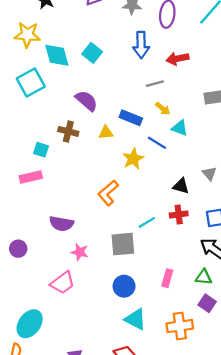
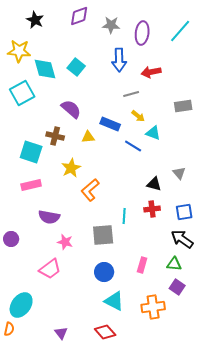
cyan square: (41, 150) -> (31, 152), size x1.6
yellow star: (133, 159) -> (71, 168), moved
pink rectangle: (31, 177) -> (31, 185), moved
cyan line: (147, 222) -> (124, 216), turned -56

